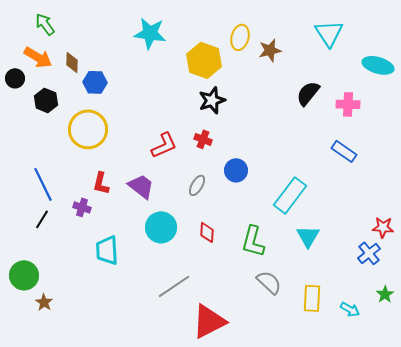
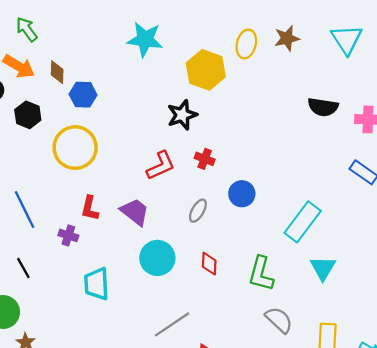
brown star: (270, 50) -> (287, 38), moved
black semicircle: (308, 93) -> (323, 107), turned -120
black star: (212, 100) -> (182, 115), moved
black line: (42, 219) -> (23, 268), moved, turned -60

